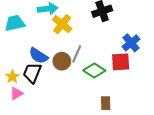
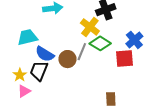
cyan trapezoid: (15, 23) -> (27, 37), moved
yellow cross: (62, 24) -> (90, 27), moved
green diamond: (94, 70) -> (100, 43), moved

